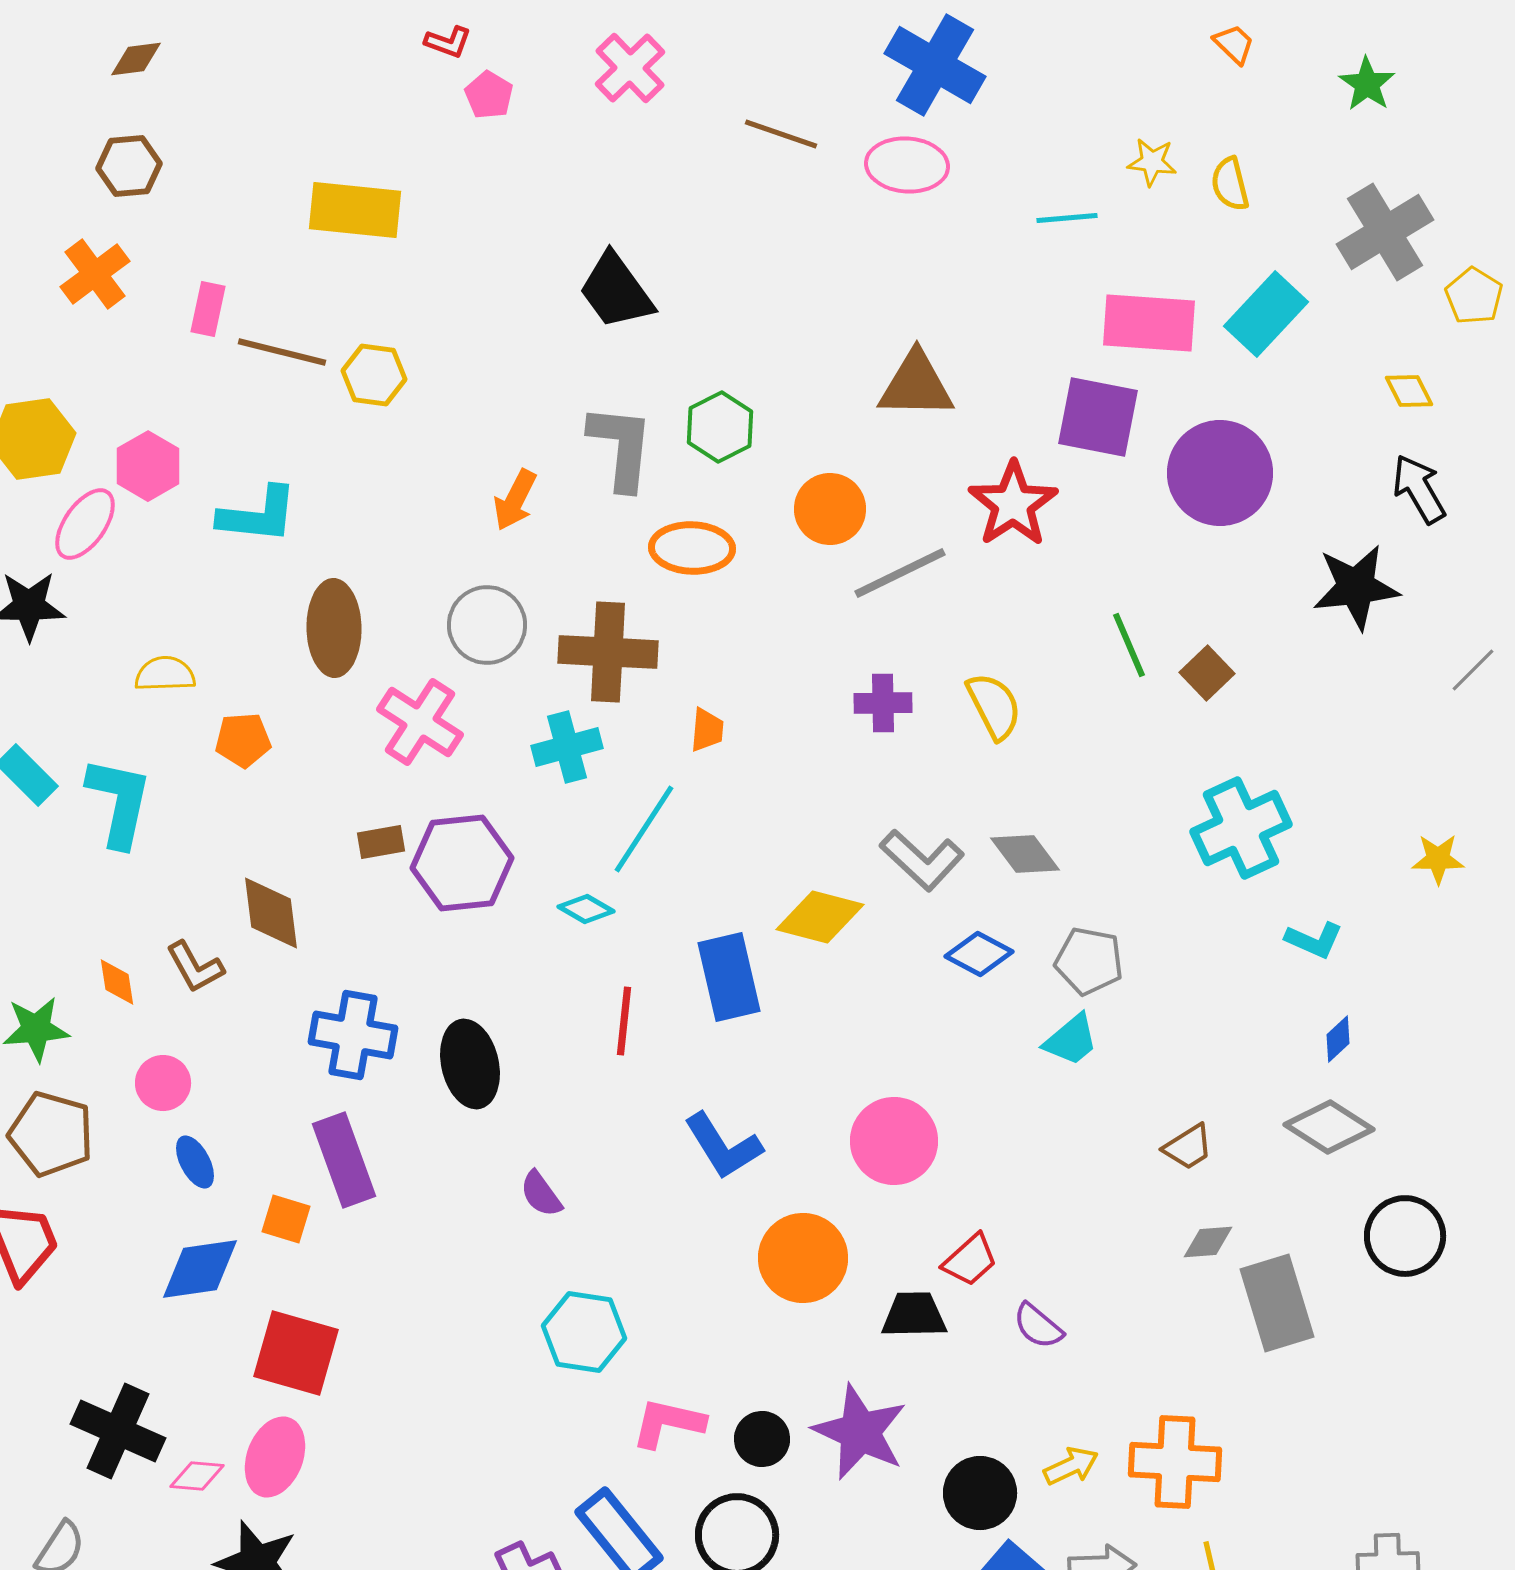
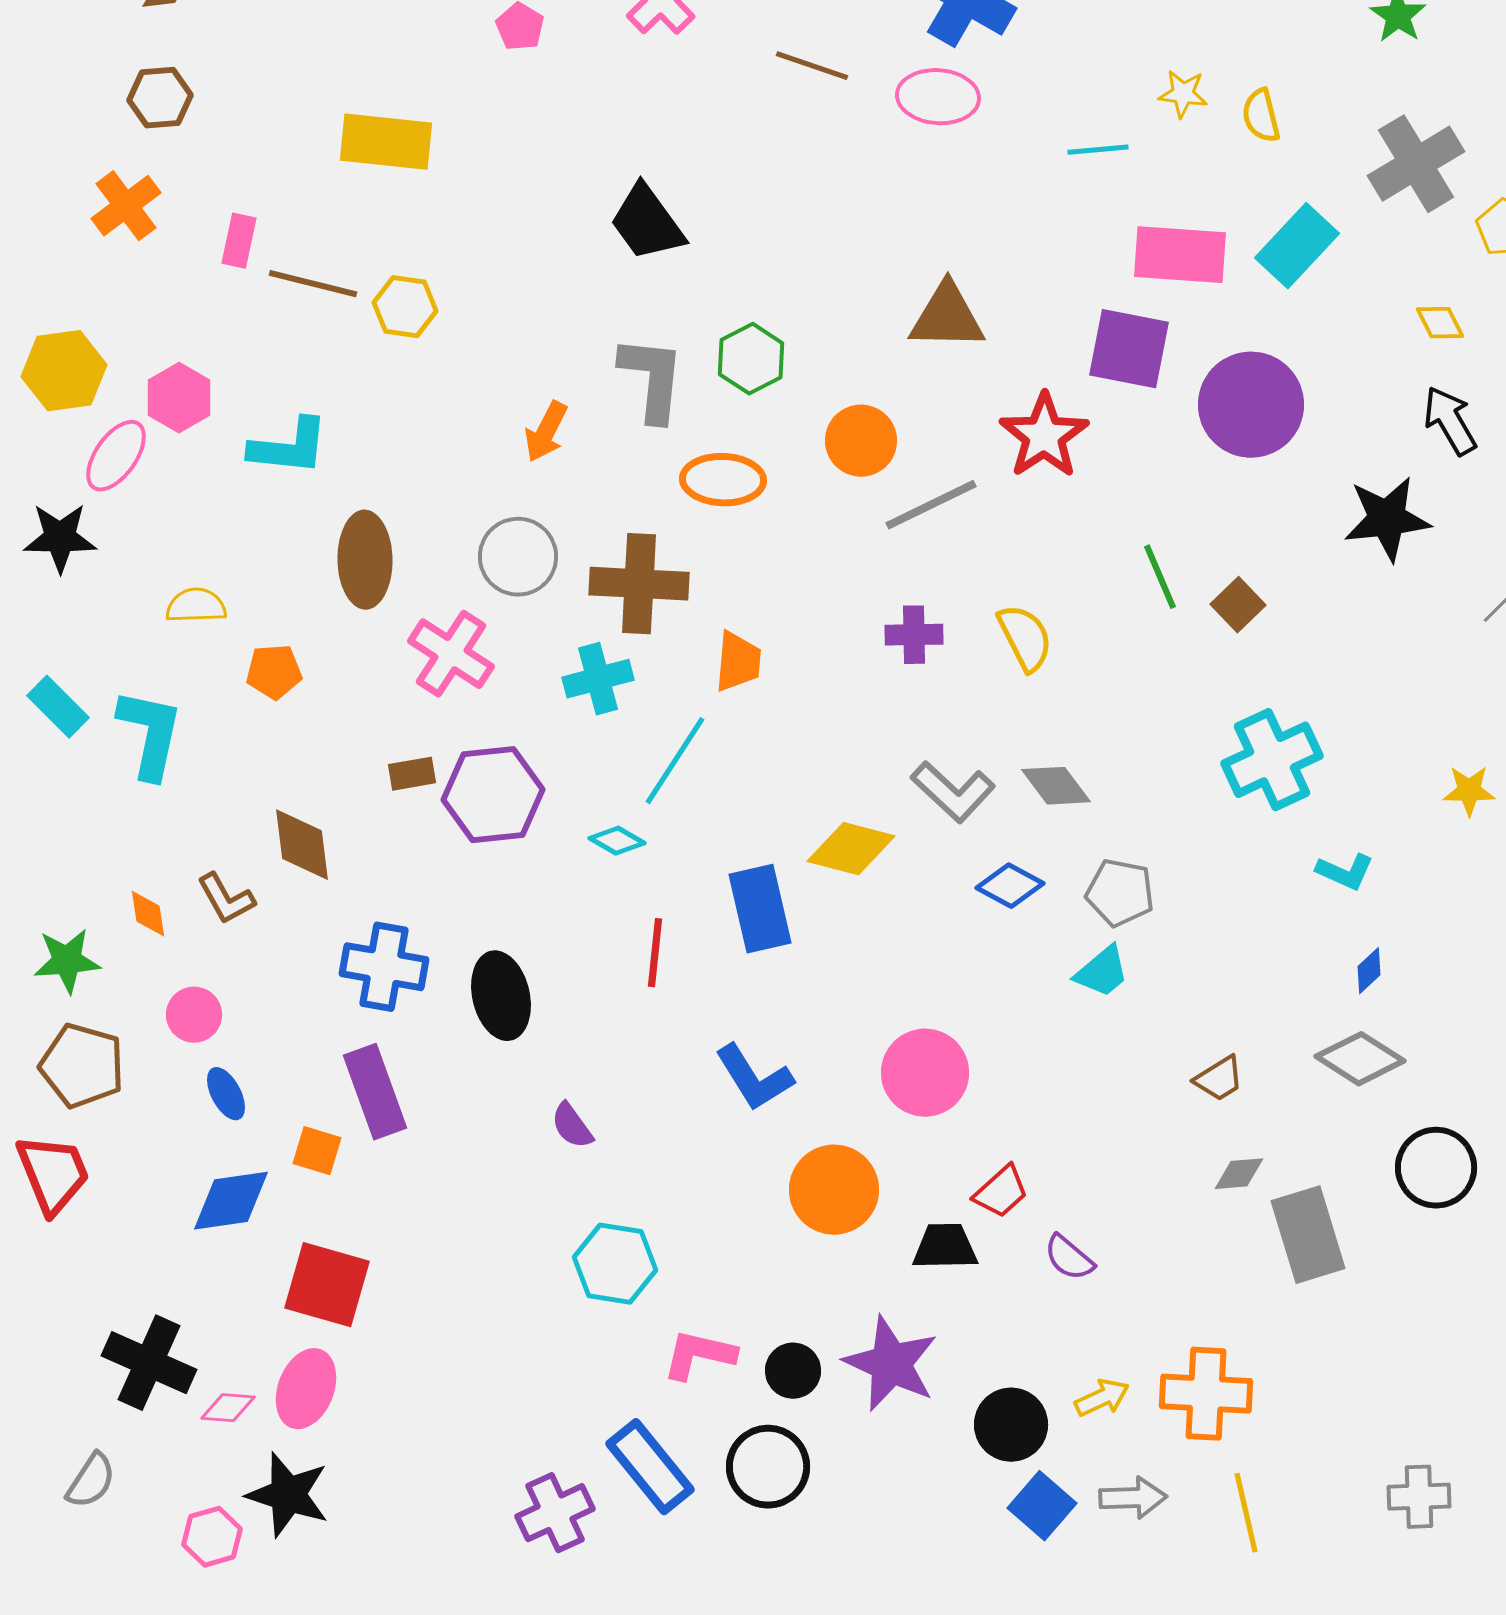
orange trapezoid: (707, 730) -> (738, 662), size x1.4

